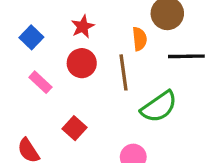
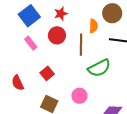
blue square: (31, 37) -> (29, 16), size x1.5

